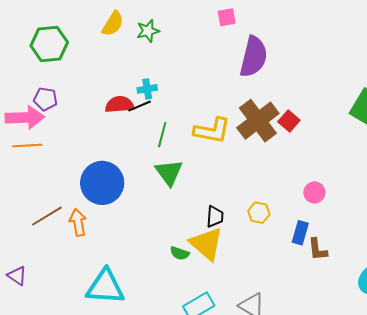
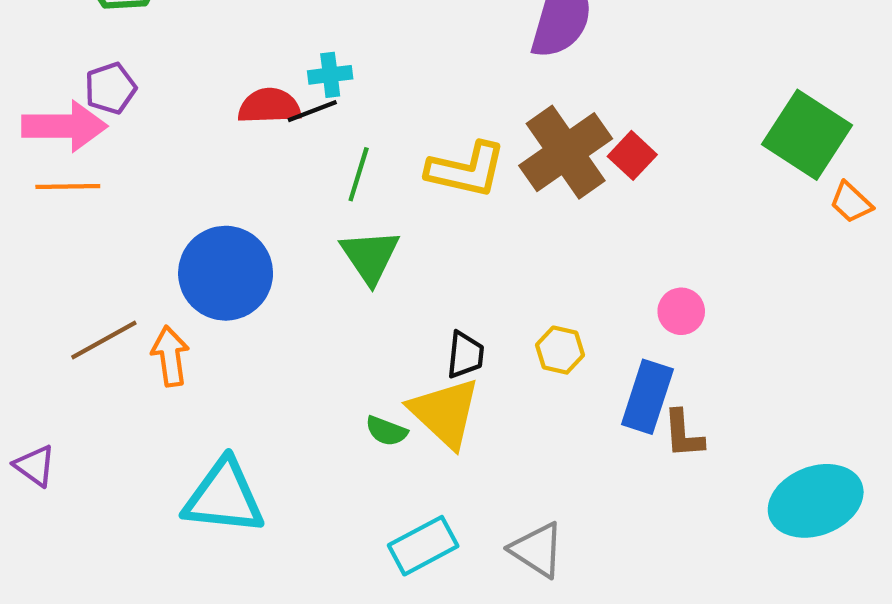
purple pentagon: (45, 99) -> (110, 88), turned -30
blue rectangle: (300, 233) -> (647, 397), size x1.4

